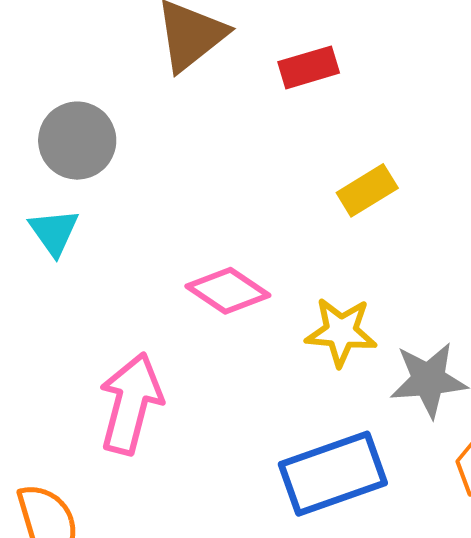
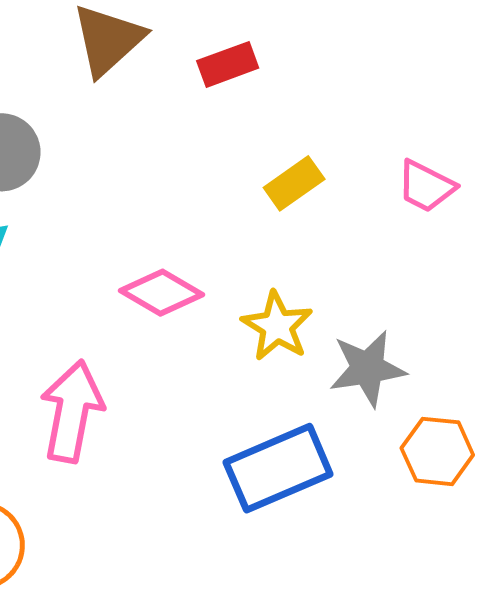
yellow star: (341, 332) -> (277, 326), turned 30

